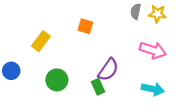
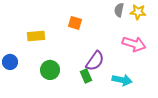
yellow rectangle: (41, 41) -> (36, 36), turned 48
cyan arrow: (153, 89) -> (122, 80), moved

